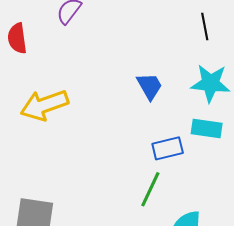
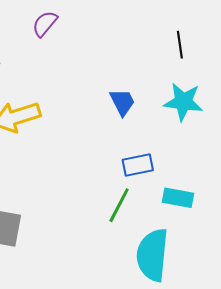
cyan rectangle: (207, 128) -> (178, 198), moved

